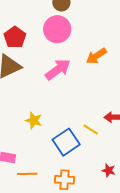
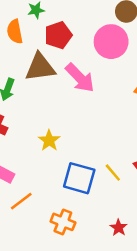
pink arrow: (58, 70) -> (80, 78), moved, turned 64
blue square: (66, 142) -> (79, 178), turned 32
orange line: (27, 174) -> (21, 201), turned -54

